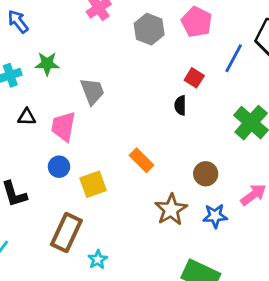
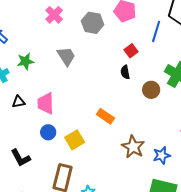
red square: (194, 78) -> (131, 51), turned 32
gray trapezoid: (92, 91) -> (66, 56), moved
brown circle: (206, 174) -> (151, 90), moved
blue star: (215, 216) -> (162, 155), moved

